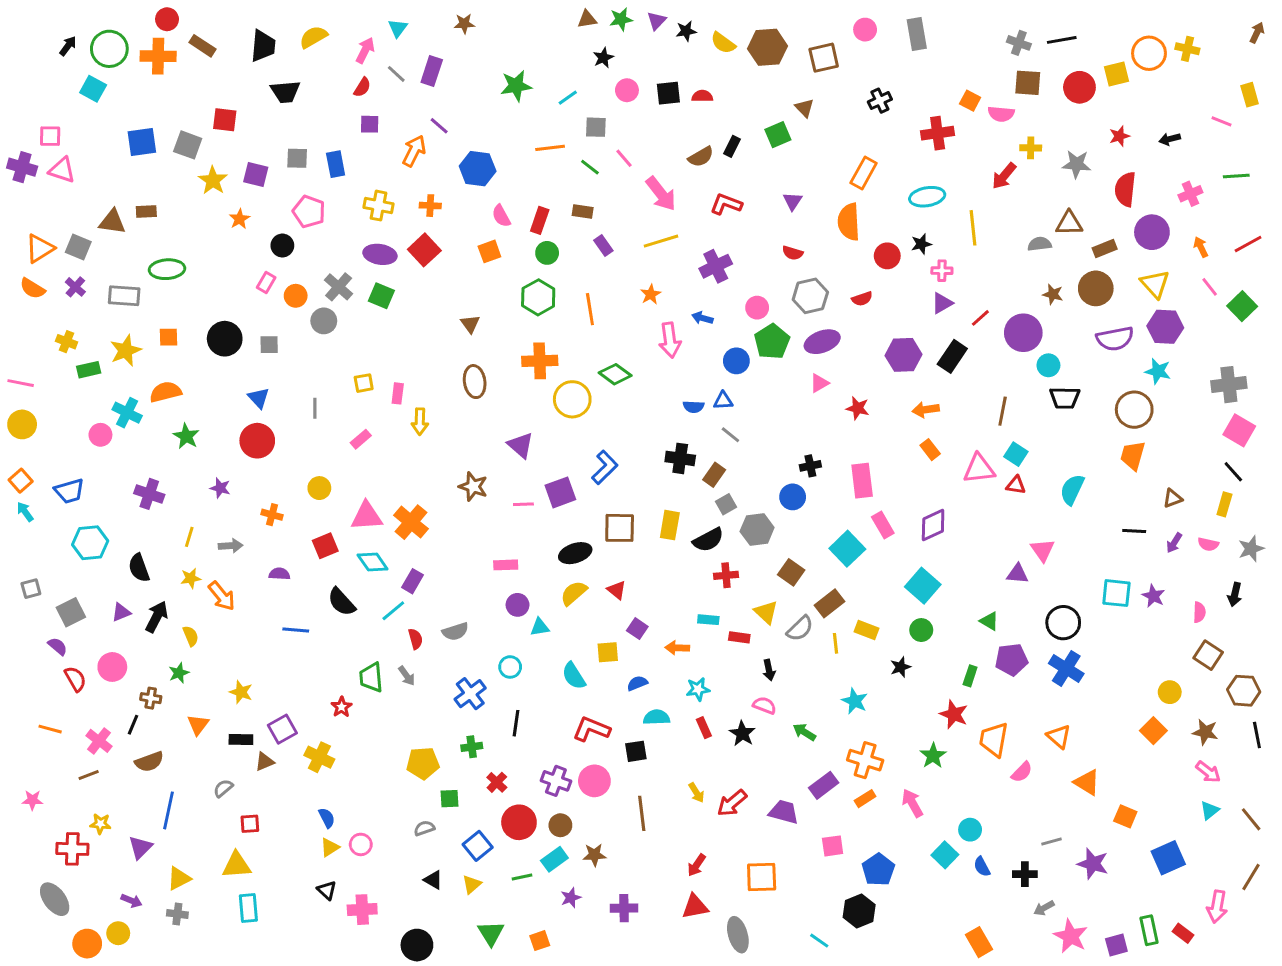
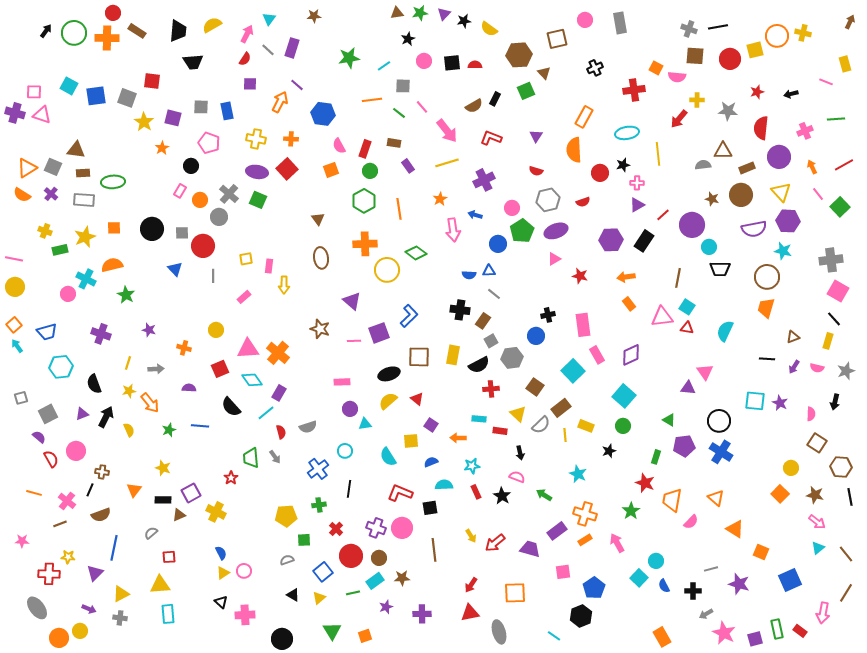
brown hexagon: (767, 47) -> (519, 55), moved
cyan square: (93, 89) -> (69, 86), moved
brown rectangle: (146, 211) -> (83, 173), moved
red circle: (257, 441) -> (203, 246), moved
green star: (179, 673) -> (169, 430), moved

